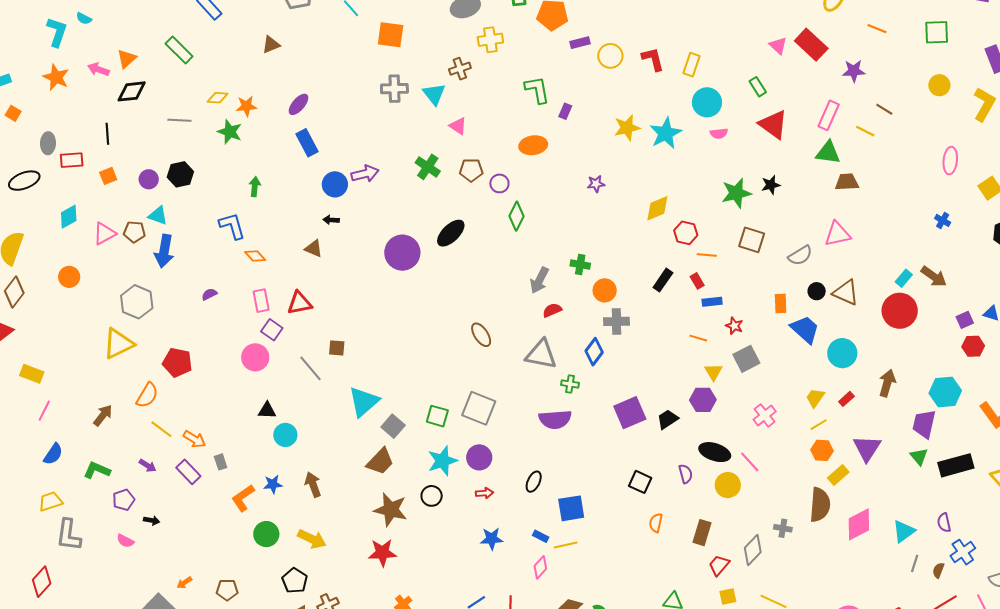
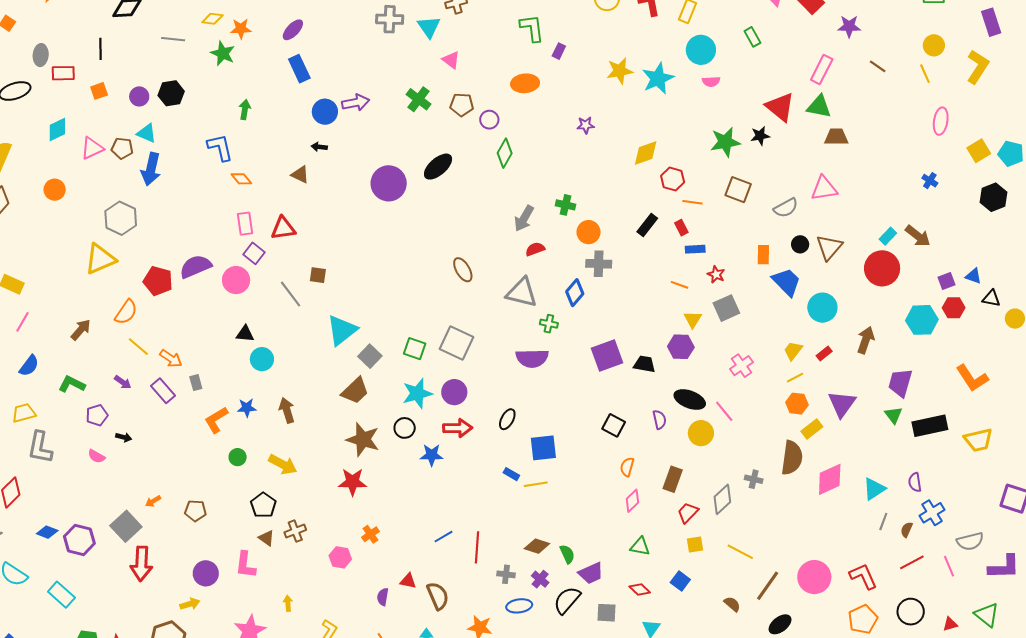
red triangle: (773, 124) -> (780, 107), moved
yellow line: (865, 131) -> (925, 74), moved, turned 36
brown triangle: (846, 293) -> (829, 247), turned 44
purple semicircle: (209, 294) -> (196, 267), moved, size x2.0
cyan hexagon: (945, 392) -> (922, 320), moved
black trapezoid: (668, 419) -> (644, 364), turned 40
red arrow: (484, 493) -> (458, 428), size x1.6
green circle: (266, 534) -> (238, 457), size x0.7
blue star: (492, 539) -> (432, 455), moved
pink diamond: (540, 567) -> (632, 501), moved

